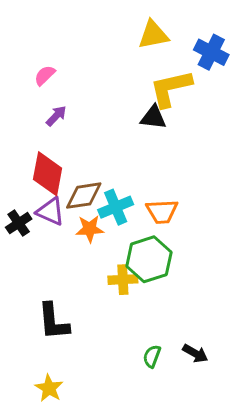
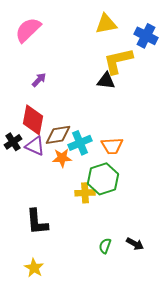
pink semicircle: (45, 75) -> (28, 30), moved, size x1.8
black cross: (19, 223) -> (13, 142), moved

